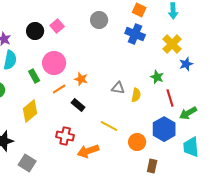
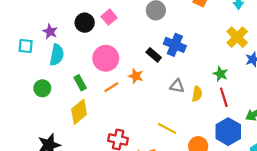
blue cross: (135, 34) -> (175, 45), moved
green rectangle: (34, 76) -> (80, 83), moved
red line: (170, 98) -> (224, 97), moved
black rectangle: (78, 105) -> (154, 55), moved

